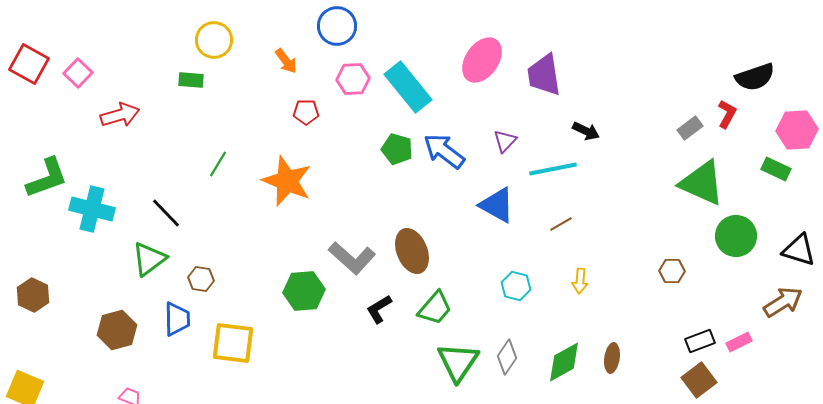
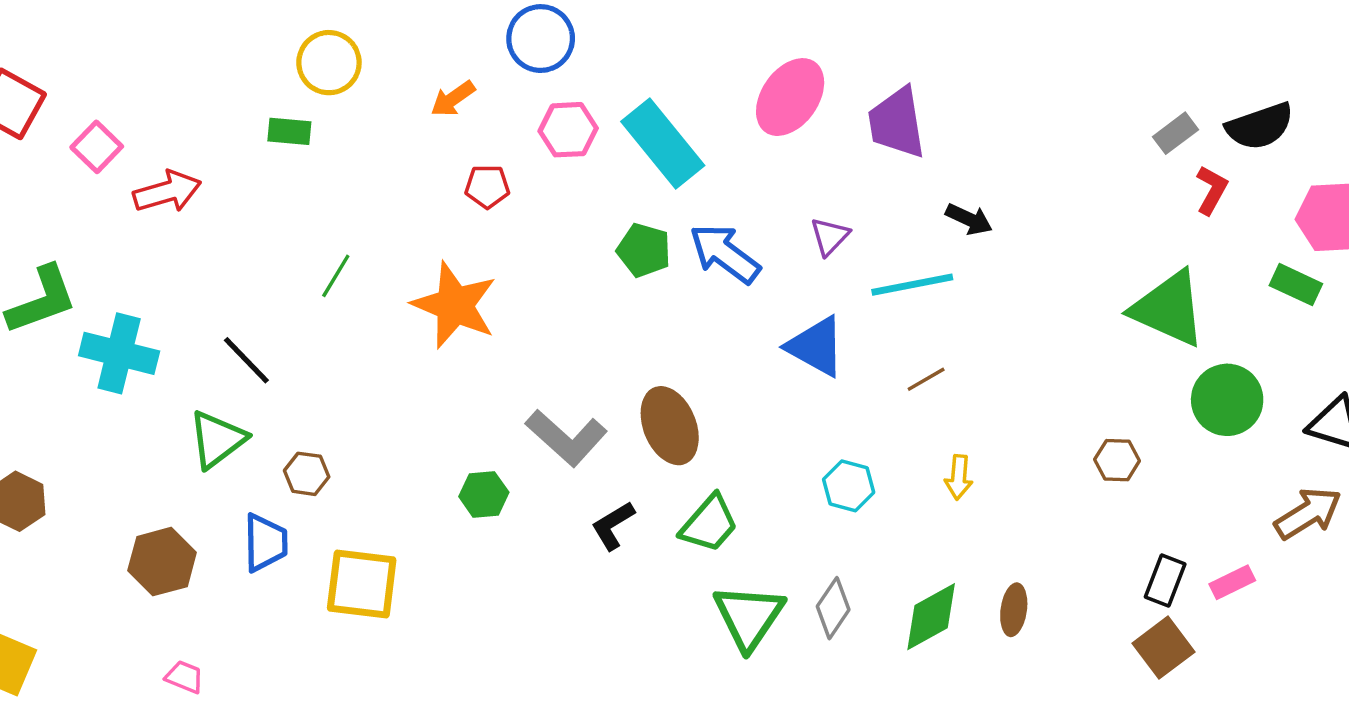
orange arrow: (286, 61) -> (453, 99), turned 92
pink square: (78, 73) -> (97, 147), moved
gray rectangle: (690, 128) -> (1176, 133), moved
green hexagon: (304, 291) -> (484, 494), size x0.7
black rectangle: (700, 341) -> (1165, 580), turned -48

